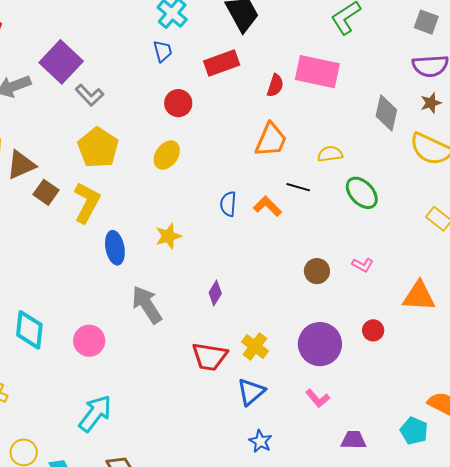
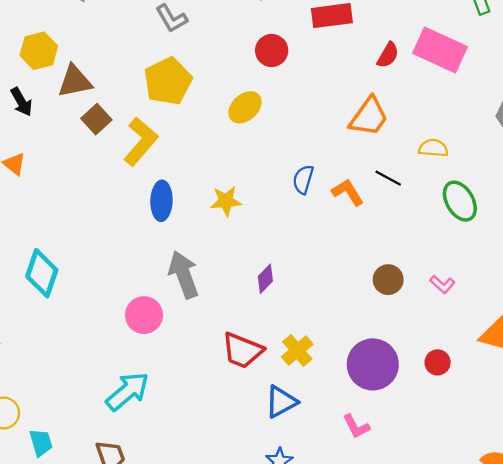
pink circle: (89, 341) -> (144, 315), moved
cyan arrow: (95, 413) -> (128, 391), moved

